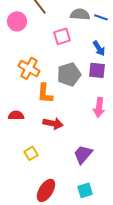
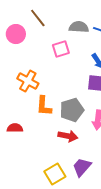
gray pentagon: (69, 74) -> (72, 110), moved
red arrow: (53, 123) -> (68, 136), moved
yellow square: (31, 153) -> (55, 174), moved, size x1.5

